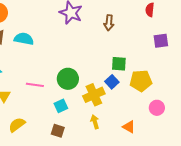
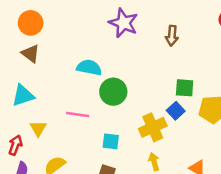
cyan semicircle: (24, 39) -> (89, 67), moved
green circle: (68, 79) -> (113, 92), moved
cyan square: (61, 106) -> (111, 141), turned 32

